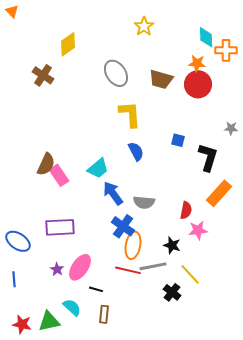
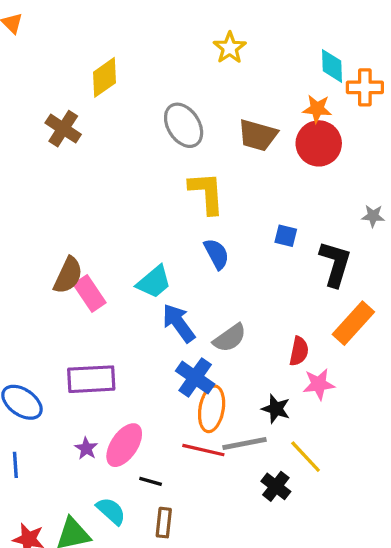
gray semicircle: (144, 202) -> (230, 338), turned -40

